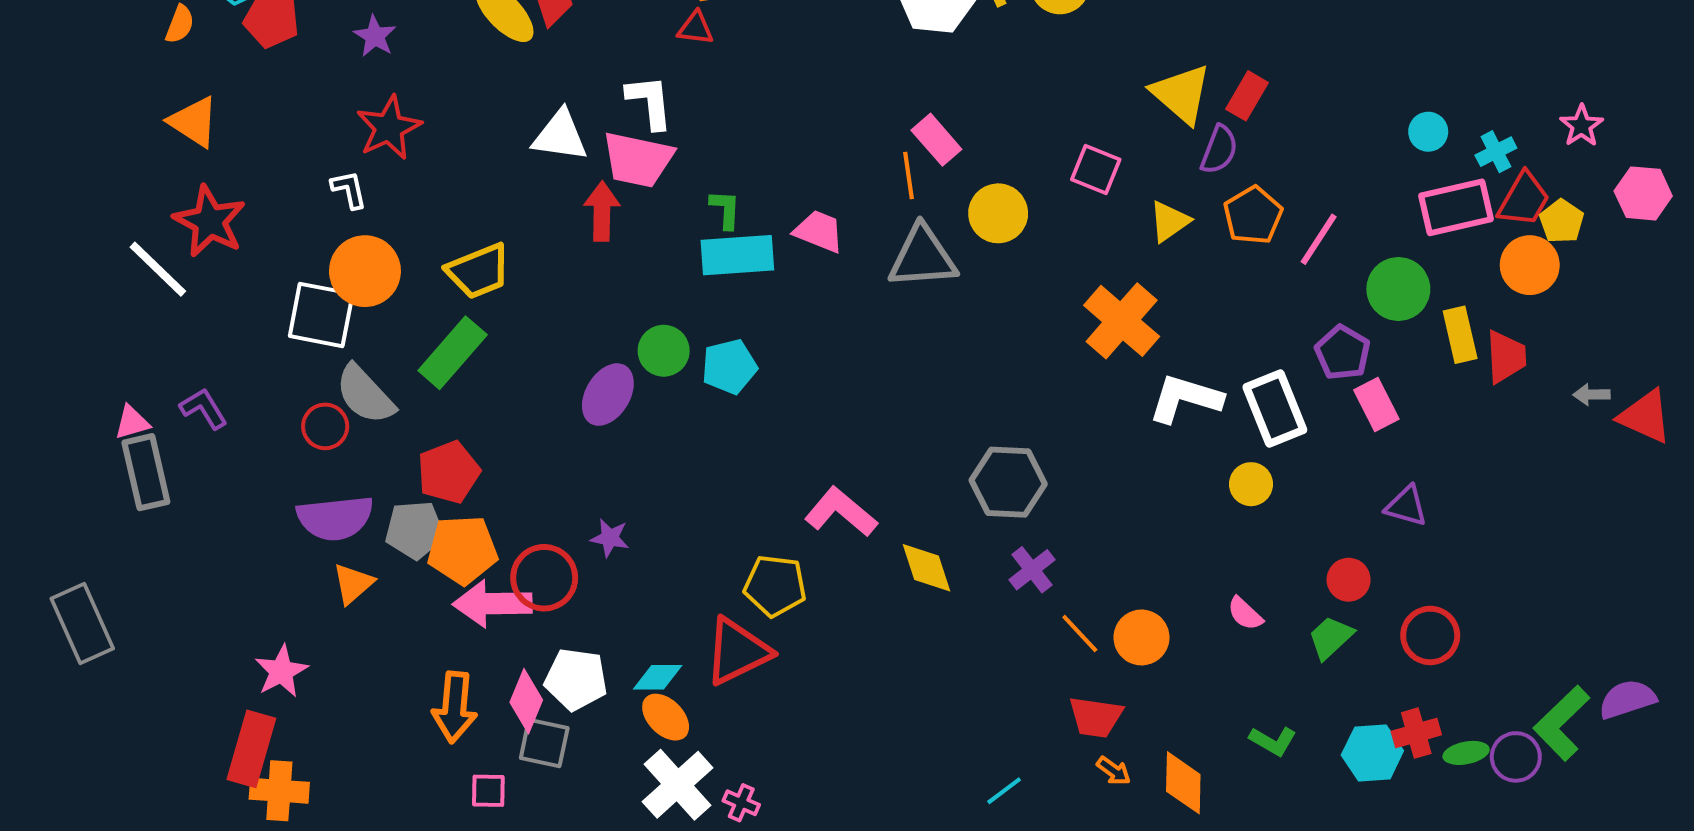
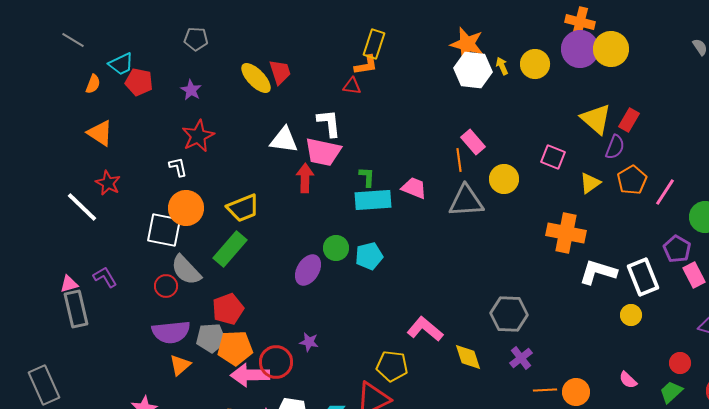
red star: (210, 221) -> (108, 183), size x0.7
orange cross: (1122, 321) -> (566, 233), turned -30
orange line: (1080, 633) -> (545, 390), turned -50

